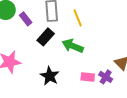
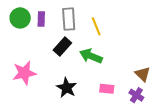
purple rectangle: (26, 19) -> (41, 19), moved, turned 40
purple cross: (106, 77) -> (136, 95), moved

